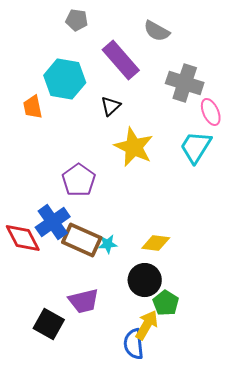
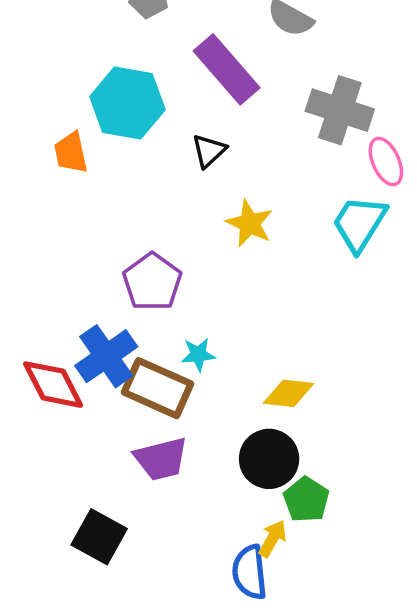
yellow star: (134, 147) -> (250, 223), size x0.7
cyan star: (108, 244) -> (198, 354), moved
purple trapezoid: (84, 301) -> (161, 459), moved
yellow arrow: (147, 325) -> (273, 539), size x0.7

